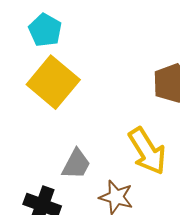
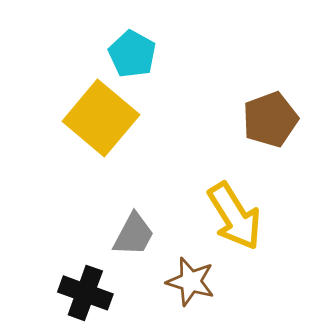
cyan pentagon: (45, 30) -> (132, 54), moved

